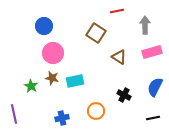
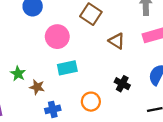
pink circle: (53, 53) -> (57, 37), moved
brown star: (52, 78) -> (37, 87), moved

